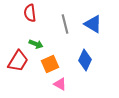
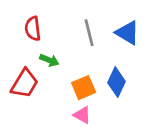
red semicircle: (30, 13) -> (33, 29), moved
orange square: (50, 64) -> (84, 88), moved

